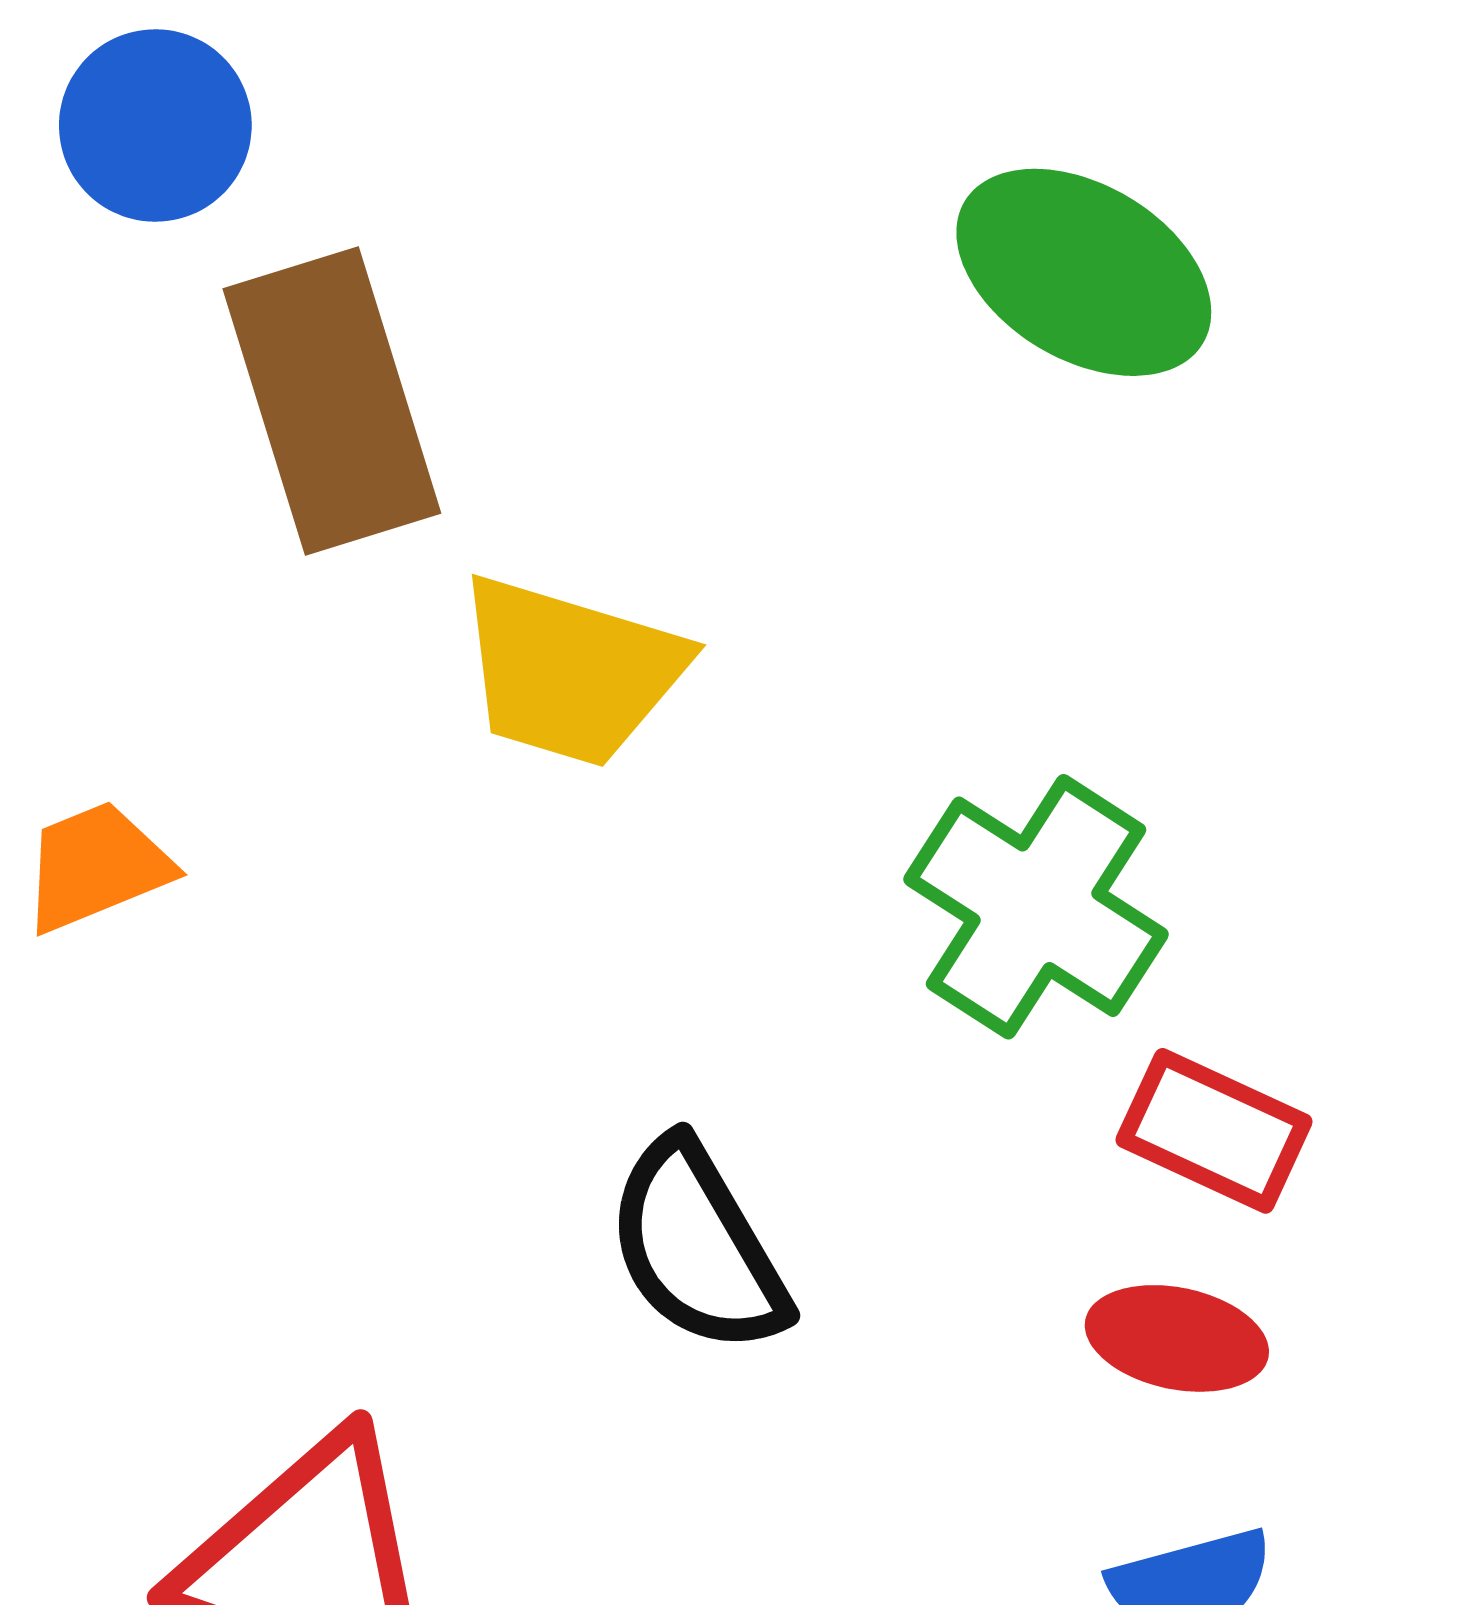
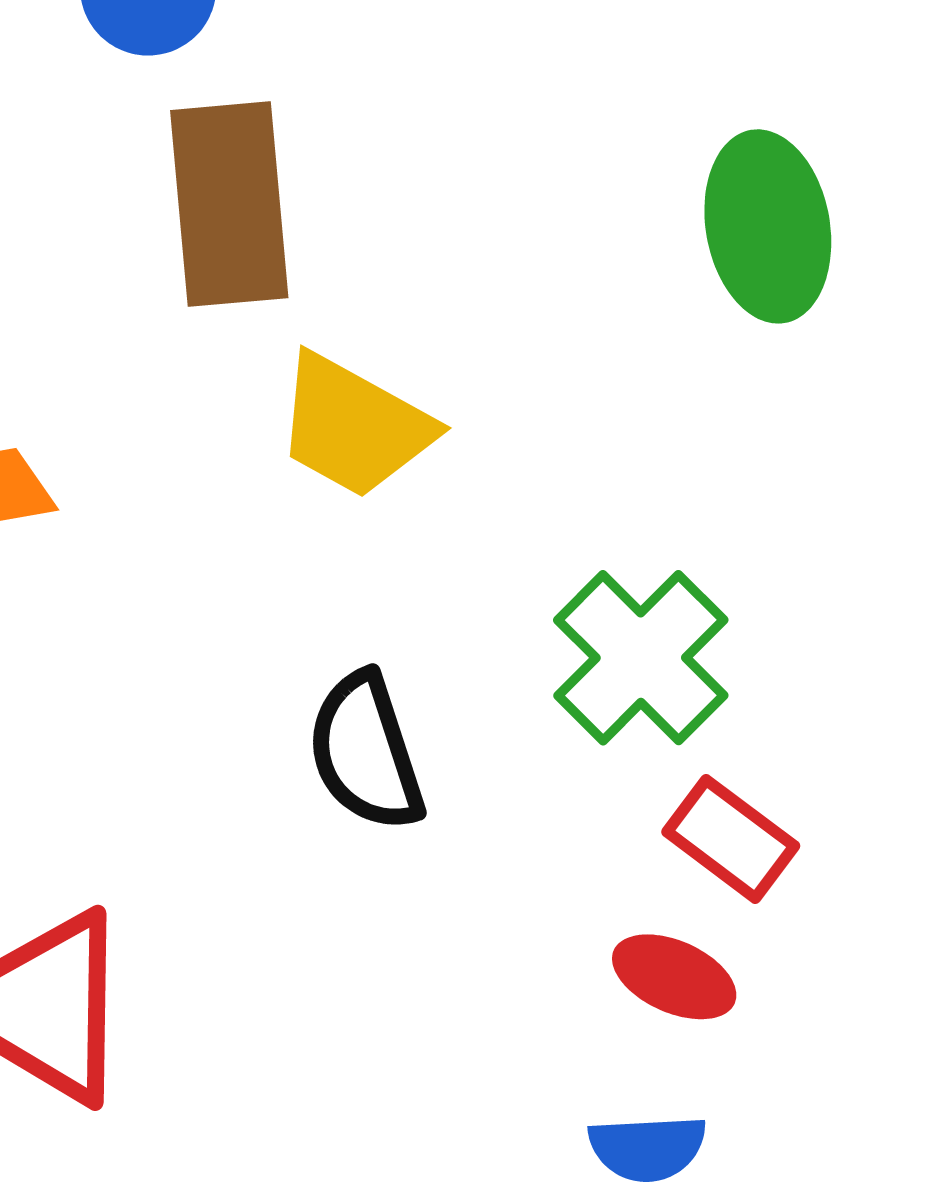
green ellipse: (1084, 272) -> (768, 226), turned 37
black semicircle: (697, 1247) -> (366, 752), moved

